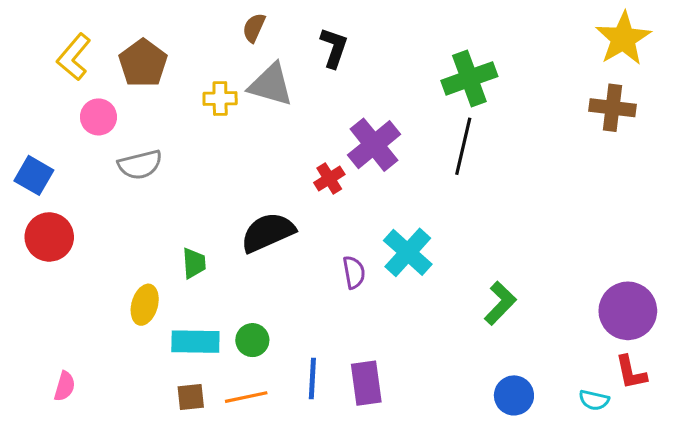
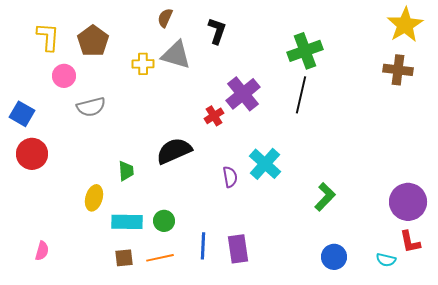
yellow L-shape: (74, 57) -> (48, 37), turned 144

